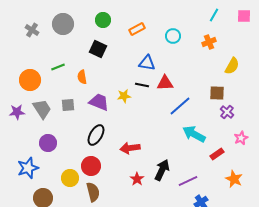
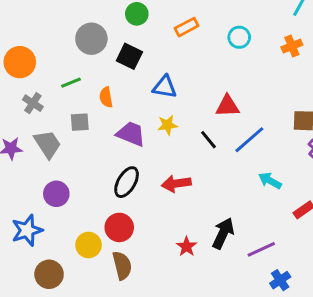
gray circle: (63, 24) -> (91, 39), moved
gray cross: (32, 30) -> (33, 103), moved
blue triangle: (147, 63) -> (165, 87), moved
orange circle: (30, 80) -> (20, 62), moved
black line: (142, 85) -> (208, 140), moved, turned 40
gray square: (68, 105) -> (80, 122), moved
cyan arrow: (194, 134) -> (270, 181), size x0.7
red arrow: (130, 148) -> (176, 184), moved

